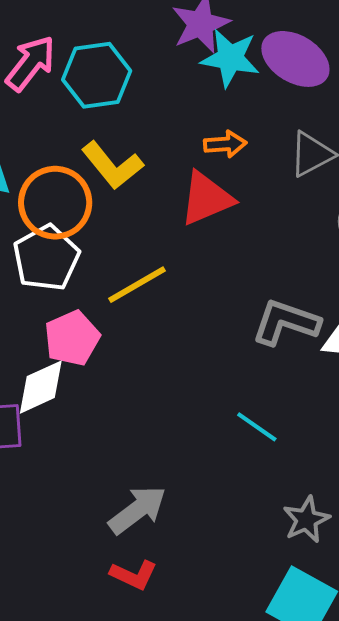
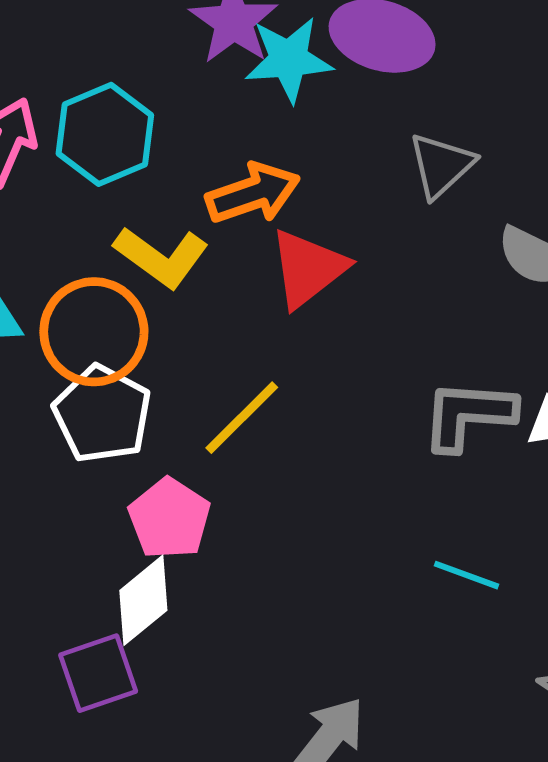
orange arrow: (225, 144) -> (253, 193), moved, size x1.5

